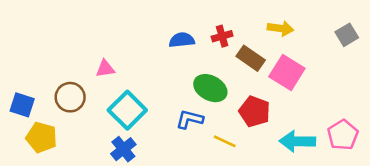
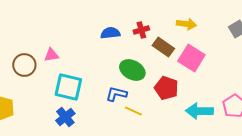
brown circle: (70, 97) -> (24, 65), moved
cyan square: (127, 110) -> (68, 87), turned -32
yellow line: (225, 141) -> (133, 111), moved

